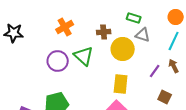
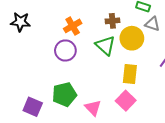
orange cross: (65, 27) -> (73, 26), moved
green triangle: (84, 56) -> (105, 45), moved

